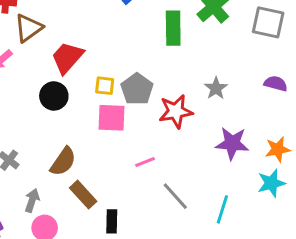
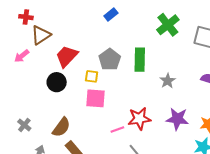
green rectangle: (173, 28) -> (140, 60), moved
gray pentagon: (137, 89) -> (110, 59), moved
red star: (176, 111) -> (139, 119), moved

